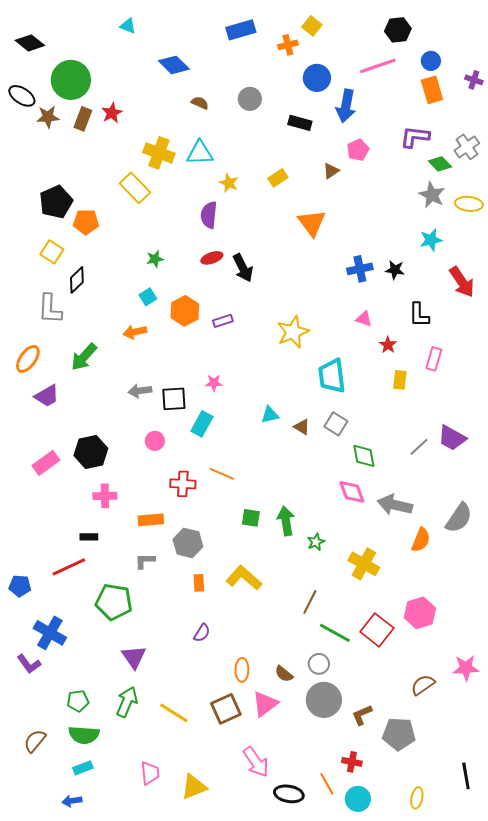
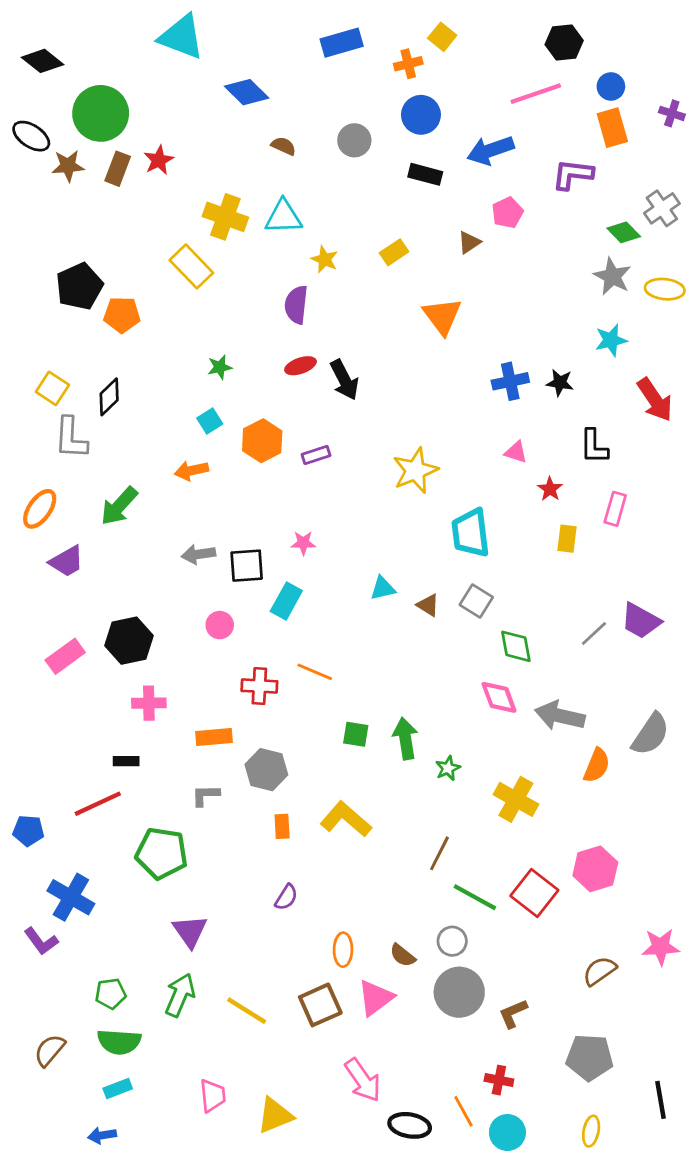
cyan triangle: (128, 26) -> (181, 37), size x2.0
blue circle: (317, 78) -> (421, 115), moved
blue arrow: (346, 106) -> (490, 150), turned 60
purple L-shape: (415, 137) -> (573, 174), moved
yellow square: (52, 252) -> (52, 388), moved
gray pentagon: (399, 734) -> (590, 1057), moved

